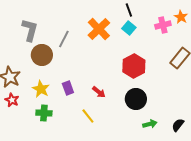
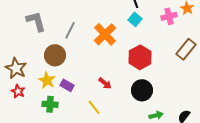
orange cross: (99, 29) -> (105, 34), moved
gray L-shape: (30, 30) -> (36, 21), turned -30
brown circle: (42, 55) -> (55, 55), moved
purple rectangle: (68, 88) -> (67, 85), moved, turned -40

